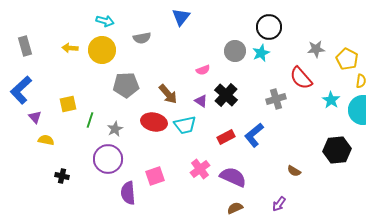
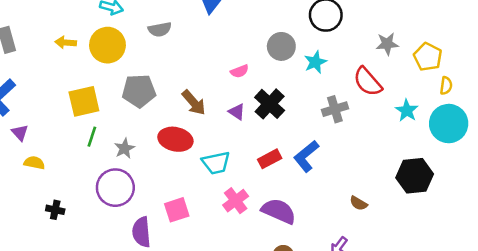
cyan star: (261, 53) -> (315, 62), moved
yellow square: (68, 104) -> (84, 101), moved, size x1.4
cyan trapezoid: (185, 125) -> (216, 163), moved

